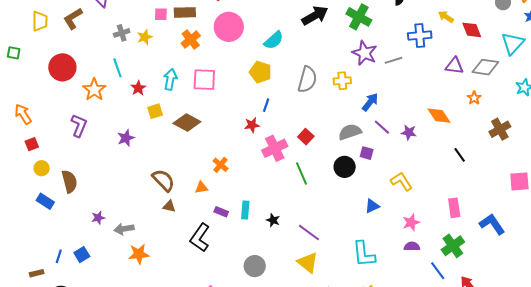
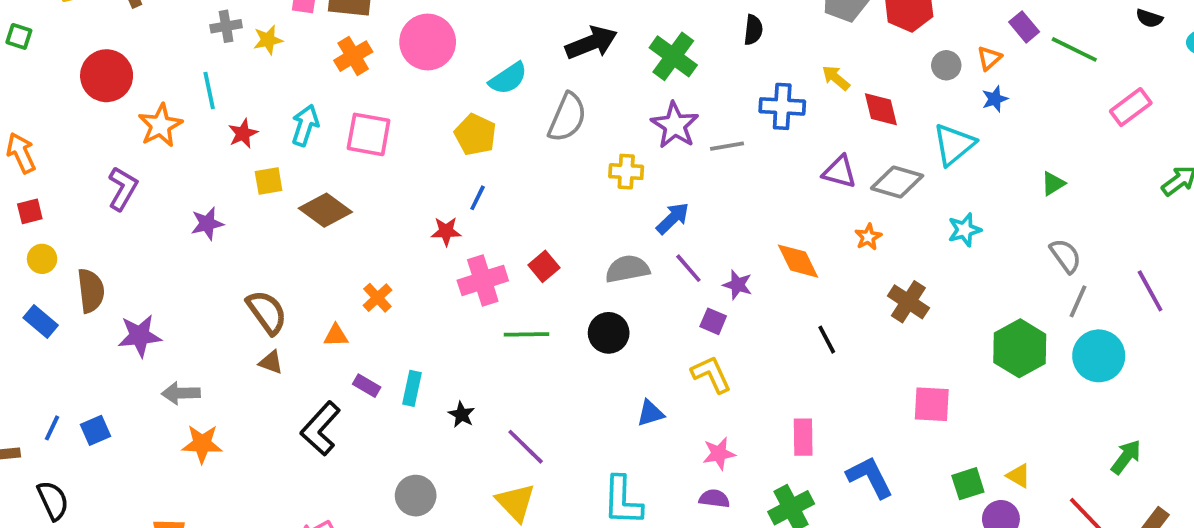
gray semicircle: (307, 80) -> (567, 117), moved
brown cross: (500, 129) -> (908, 302), turned -35
purple square: (367, 153) -> (713, 321), moved
green line: (301, 173) -> (526, 334), turned -75
purple star: (98, 218) -> (140, 336), moved, size x1.6

